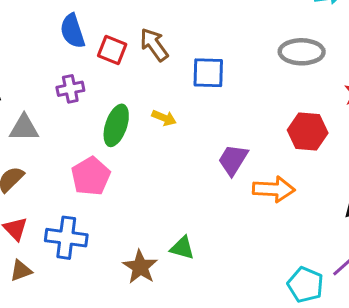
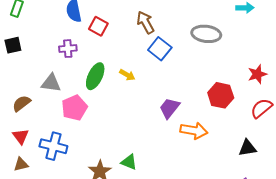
brown arrow: (154, 45) -> (145, 22), moved
gray ellipse: (302, 52) -> (206, 34), moved
blue square: (208, 73) -> (160, 49), turned 30
gray triangle: (24, 128) -> (51, 83), moved

